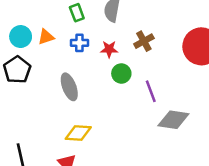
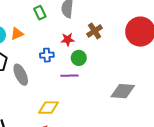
blue cross: (79, 43) -> (47, 55), moved
gray ellipse: (69, 87) -> (21, 75), moved
purple line: (151, 91) -> (70, 76), moved, turned -66

